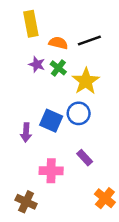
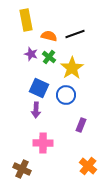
blue square: (51, 121) -> (39, 88), moved
purple arrow: (26, 133) -> (36, 110), moved
purple rectangle: (85, 158) -> (81, 125), moved, turned 64

